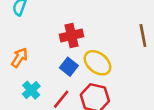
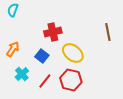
blue square: (69, 67) -> (42, 56), moved

